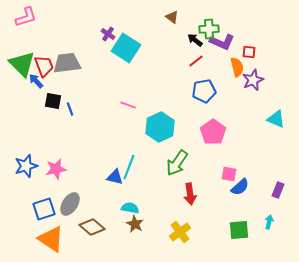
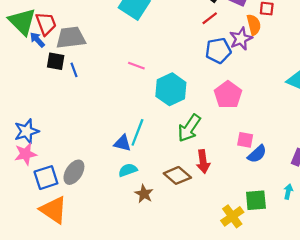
gray trapezoid: (67, 63) -> (71, 38), moved
purple star: (253, 80) -> (241, 39), moved
pink star: (56, 169) -> (26, 154), moved
cyan semicircle: (130, 208) -> (128, 170), moved, turned -30
brown diamond: (92, 227) -> (177, 175), moved
yellow cross: (180, 232) -> (232, 216), moved

